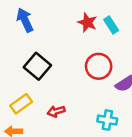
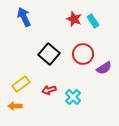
black square: (37, 66) -> (49, 54), moved
cyan cross: (107, 120) -> (73, 97), moved, turned 35

